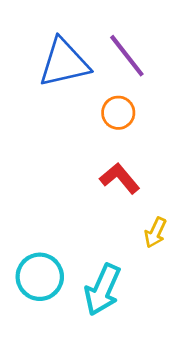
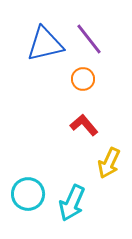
yellow arrow: (155, 233) -> (109, 163), size x1.4

